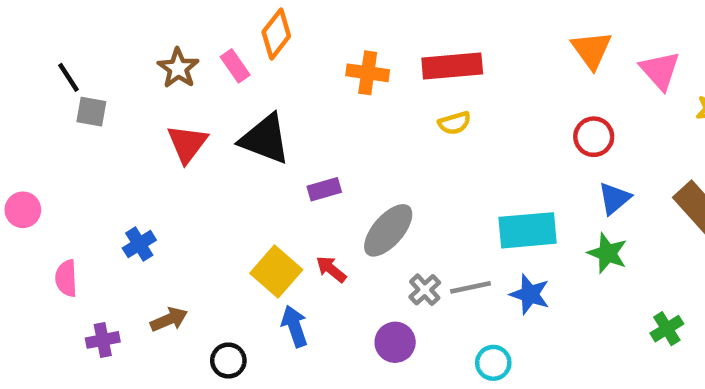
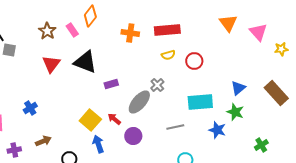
red circle: (594, 137) -> (194, 61), moved
gray cross: (425, 290) -> (157, 85), moved
blue star: (530, 294) -> (217, 130), moved
purple circle: (395, 342) -> (133, 136), moved

